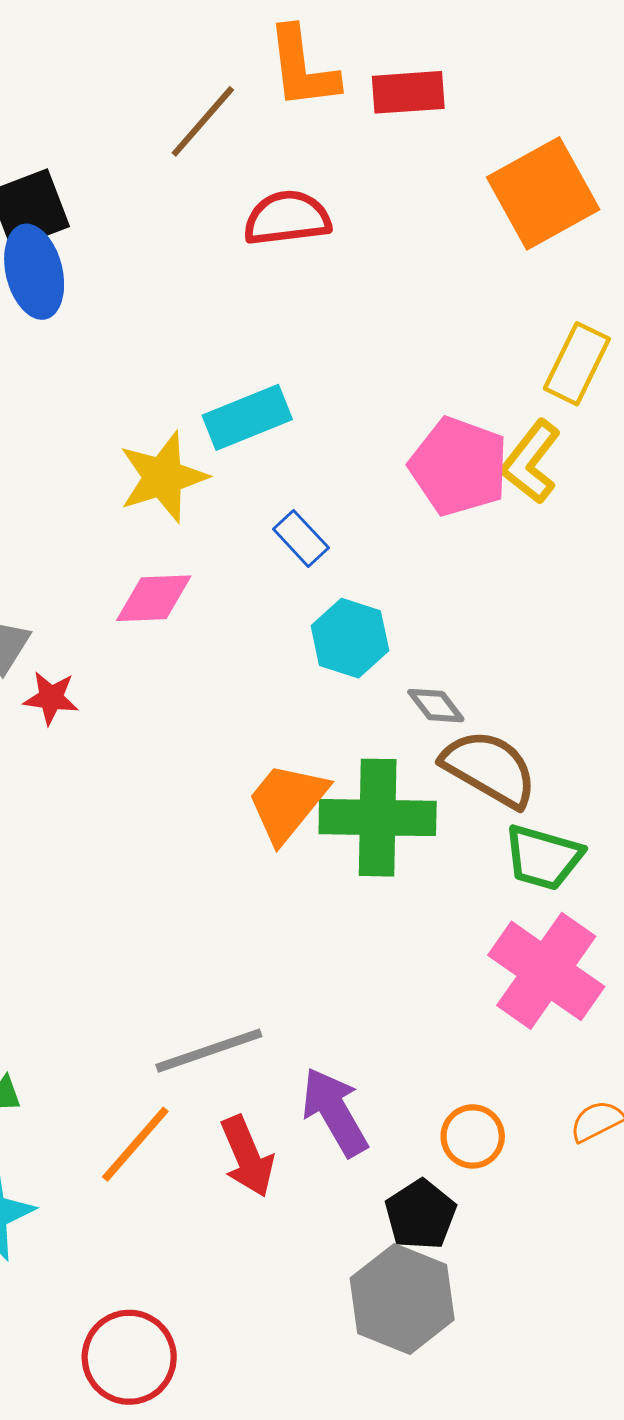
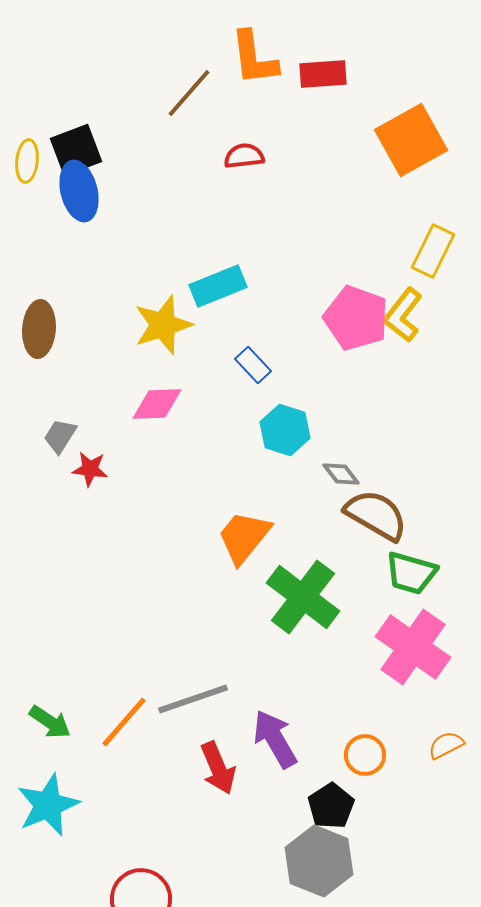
red semicircle: (287, 218) -> (244, 156), size x0.7
green cross: (378, 818) -> (303, 597), moved, turned 36
orange line: (135, 1144) -> (124, 722), moved

